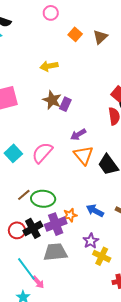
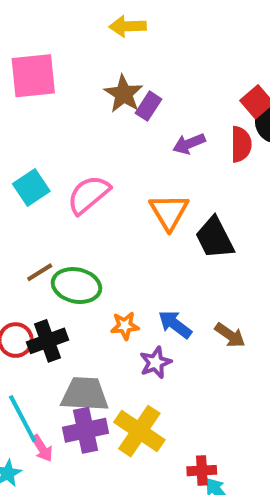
purple arrow: (78, 134) -> (189, 144), moved
purple cross: (56, 224) -> (86, 430), moved
purple star: (91, 241) -> (156, 363), moved
yellow cross: (102, 256) -> (139, 431), moved, size x1.4

